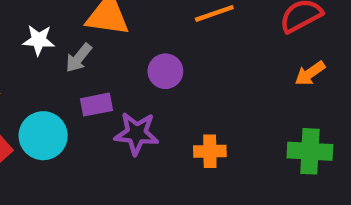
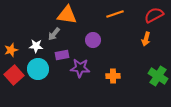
white star: (39, 40) -> (36, 46), moved
orange arrow: (310, 73) -> (146, 39), moved, turned -40
green cross: (310, 151) -> (158, 76), turned 30

